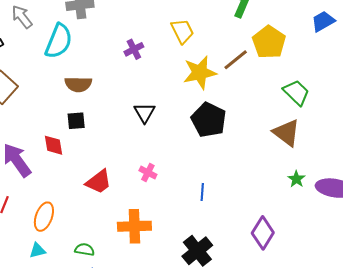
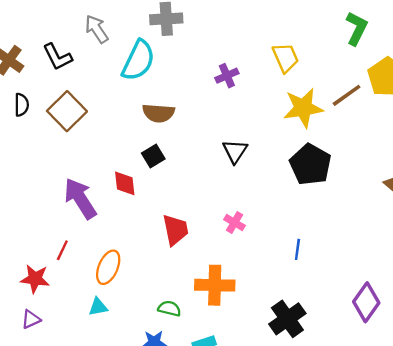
black square: (76, 121) -> (153, 156), turned -30
red trapezoid: (99, 182) -> (175, 230), turned -68
green semicircle: (85, 250) -> (169, 309), moved

